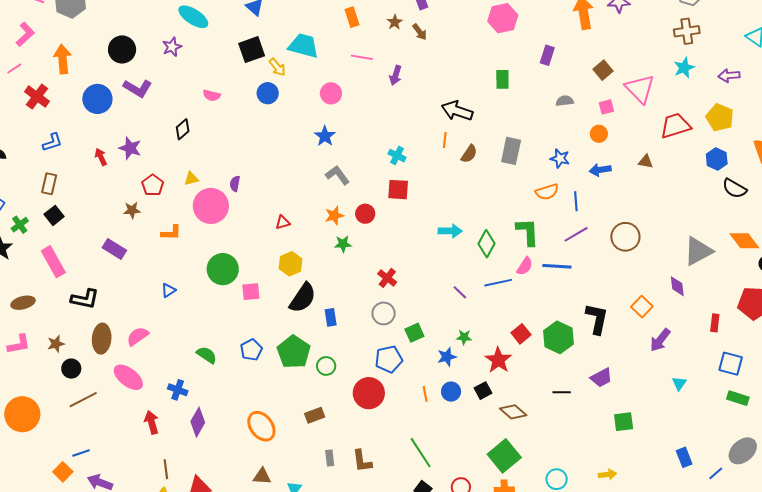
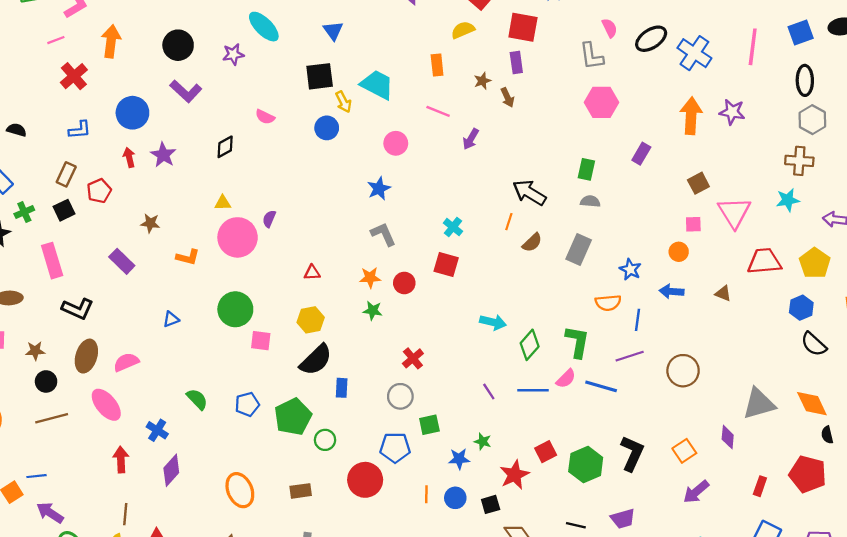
blue circle: (97, 99) -> (132, 113), moved
gray semicircle: (565, 101) -> (590, 201), moved
red pentagon: (153, 185) -> (99, 191), moved

